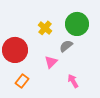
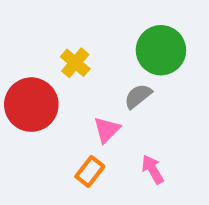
yellow cross: (45, 28) -> (75, 63), moved
orange rectangle: (22, 81) -> (90, 171), moved

